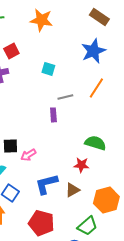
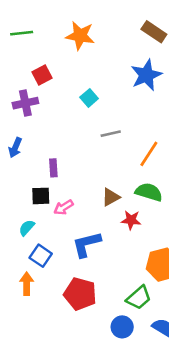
cyan square: (48, 69) -> (89, 98), turned 32
orange line: (96, 88) -> (149, 154), moved
purple rectangle: (53, 115) -> (53, 168), moved
brown triangle: (72, 190) -> (111, 197), moved

